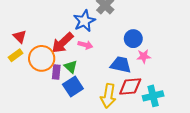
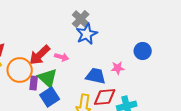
blue star: (84, 21) -> (87, 34), moved
blue circle: (133, 39) -> (143, 51), moved
green triangle: (71, 67) -> (48, 78), size x1.5

